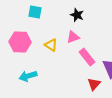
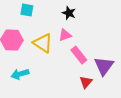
yellow triangle: (51, 45) -> (43, 43), size x1.5

